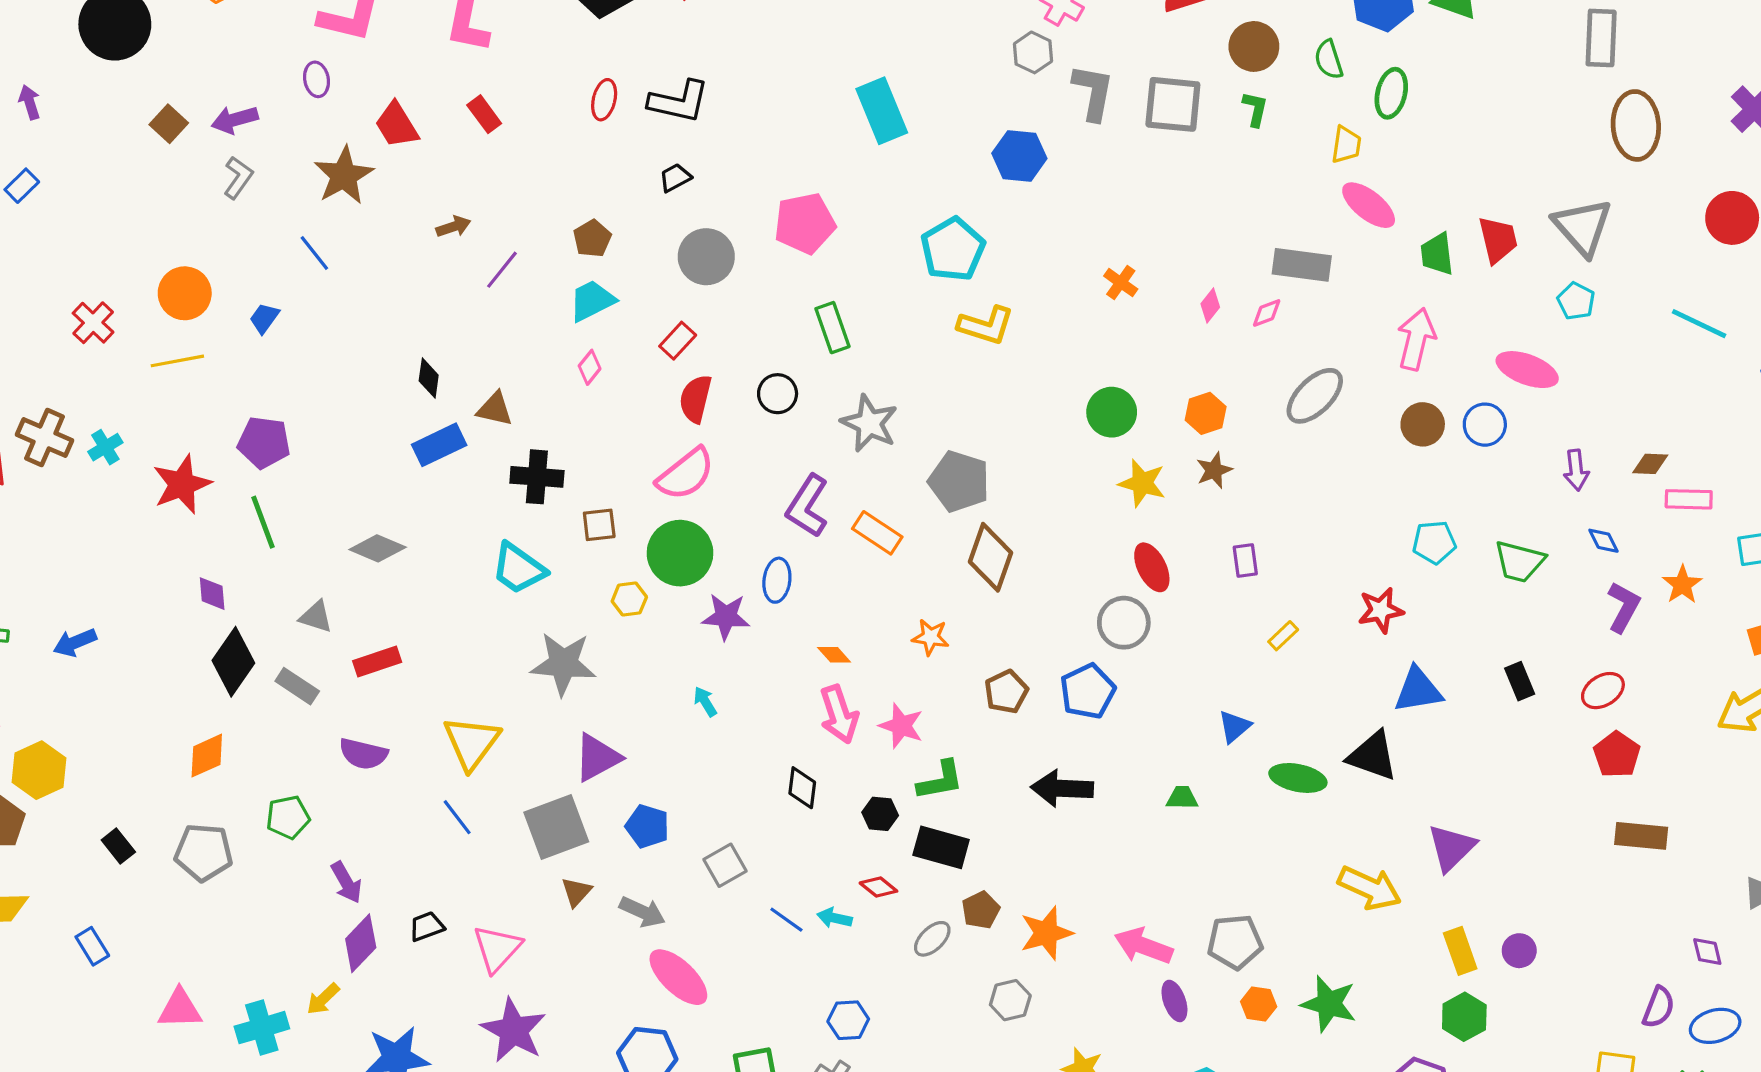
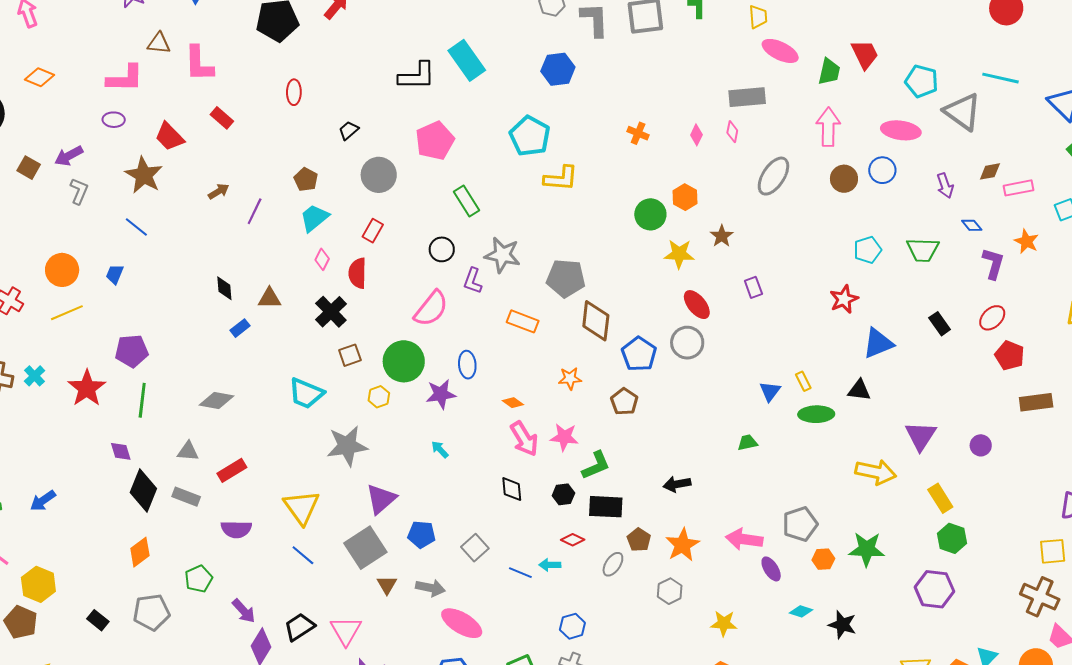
purple ellipse: (317, 79) -> (114, 120), turned -65
black L-shape: (679, 102) -> (417, 76), moved
gray triangle: (1583, 227) -> (962, 112), moved
green trapezoid: (1437, 254) -> (829, 72), turned -148
cyan pentagon: (1576, 301) -> (921, 81), size x1.4
pink diamond: (1267, 313) -> (732, 132), turned -45
red semicircle: (696, 399) -> (358, 273), moved
orange hexagon: (1206, 413) -> (685, 197), moved
blue rectangle: (439, 445) -> (240, 328), size x0.6
pink semicircle: (686, 474) -> (431, 309), moved
black cross: (537, 477) -> (331, 312), moved, turned -36
purple L-shape: (807, 506) -> (473, 281), moved, size x0.7
green line: (263, 522) -> (142, 400), turned 40
yellow rectangle: (1283, 636) -> (803, 381), moved, turned -60
blue pentagon: (1088, 691) -> (639, 354), moved
black triangle: (1373, 756) -> (859, 390), size x0.7
black arrow: (1062, 788) -> (677, 484), moved, size x0.7
black trapezoid: (427, 926) -> (299, 627), size x1.4
purple circle: (1519, 951) -> (981, 445), moved

